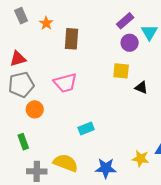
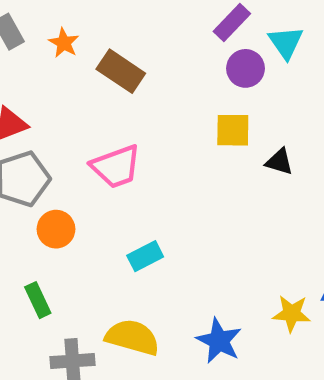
brown rectangle: (71, 39) -> (121, 71), turned -55
cyan rectangle: (86, 129) -> (145, 256), moved
blue star: (106, 168) -> (219, 341), turned 30

